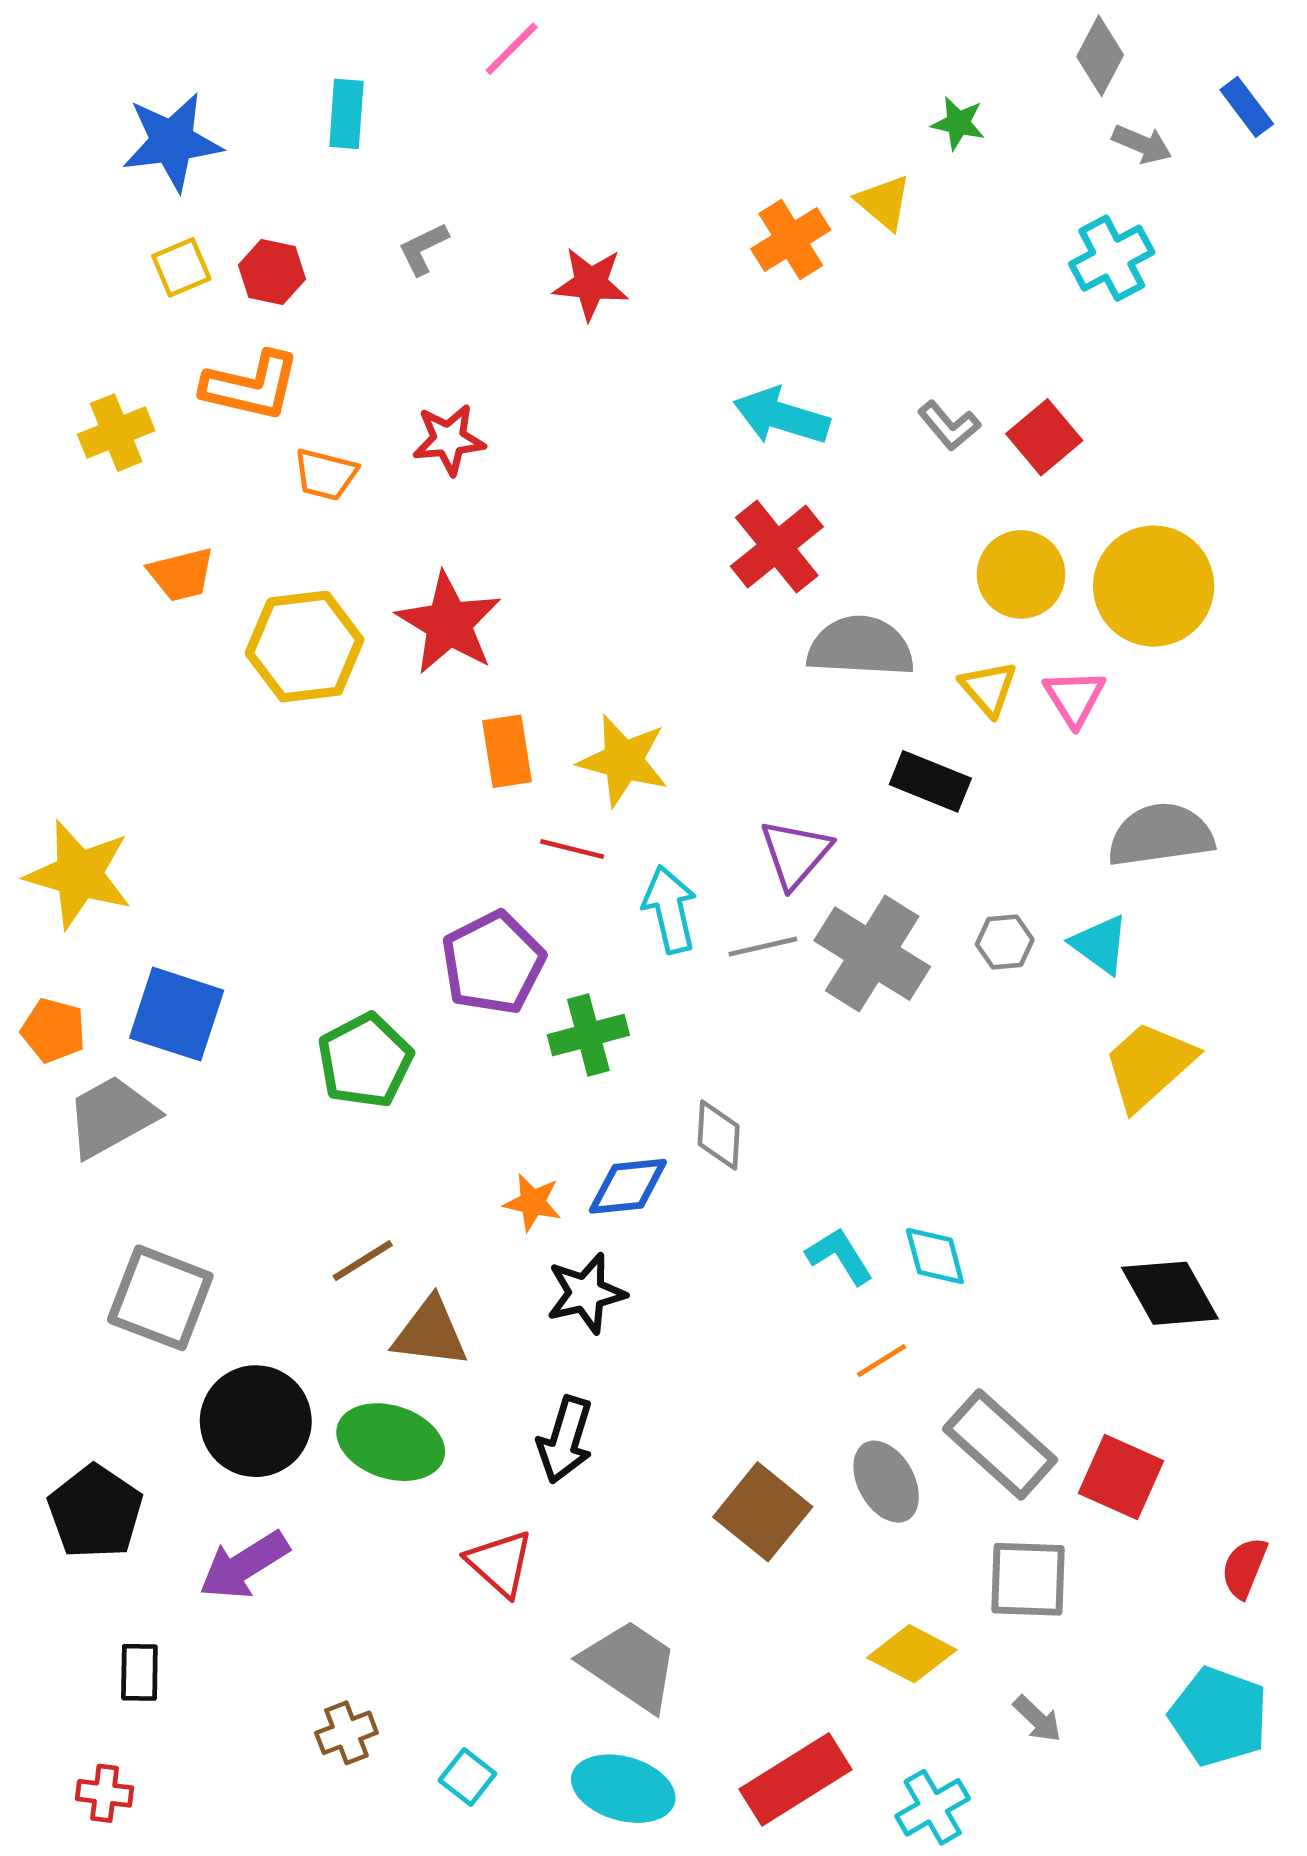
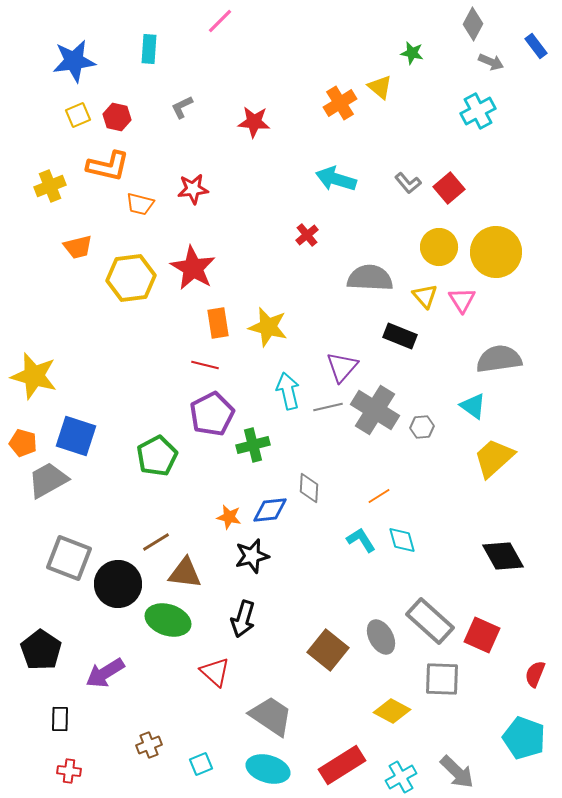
red cross: (777, 547) -> (307, 235), moved, size x0.6
red line: (572, 849) -> (205, 365), moved
gray hexagon: (1005, 942) -> (422, 427), moved
orange line: (881, 1361) -> (379, 496), moved
black circle: (256, 1421) -> (118, 584), moved
gray arrow: (1037, 1719) -> (457, 772), moved, size x1.6
cyan square: (467, 1777) -> (201, 764), turned 30
red cross: (105, 1793) -> (69, 771), moved

